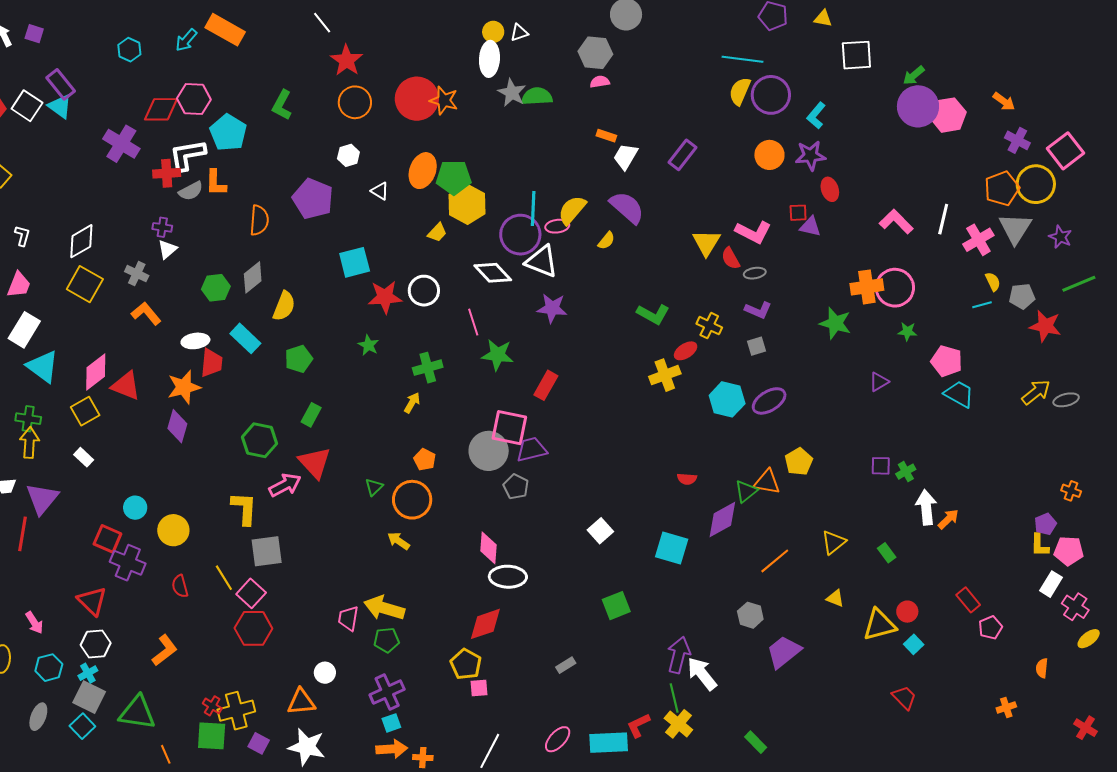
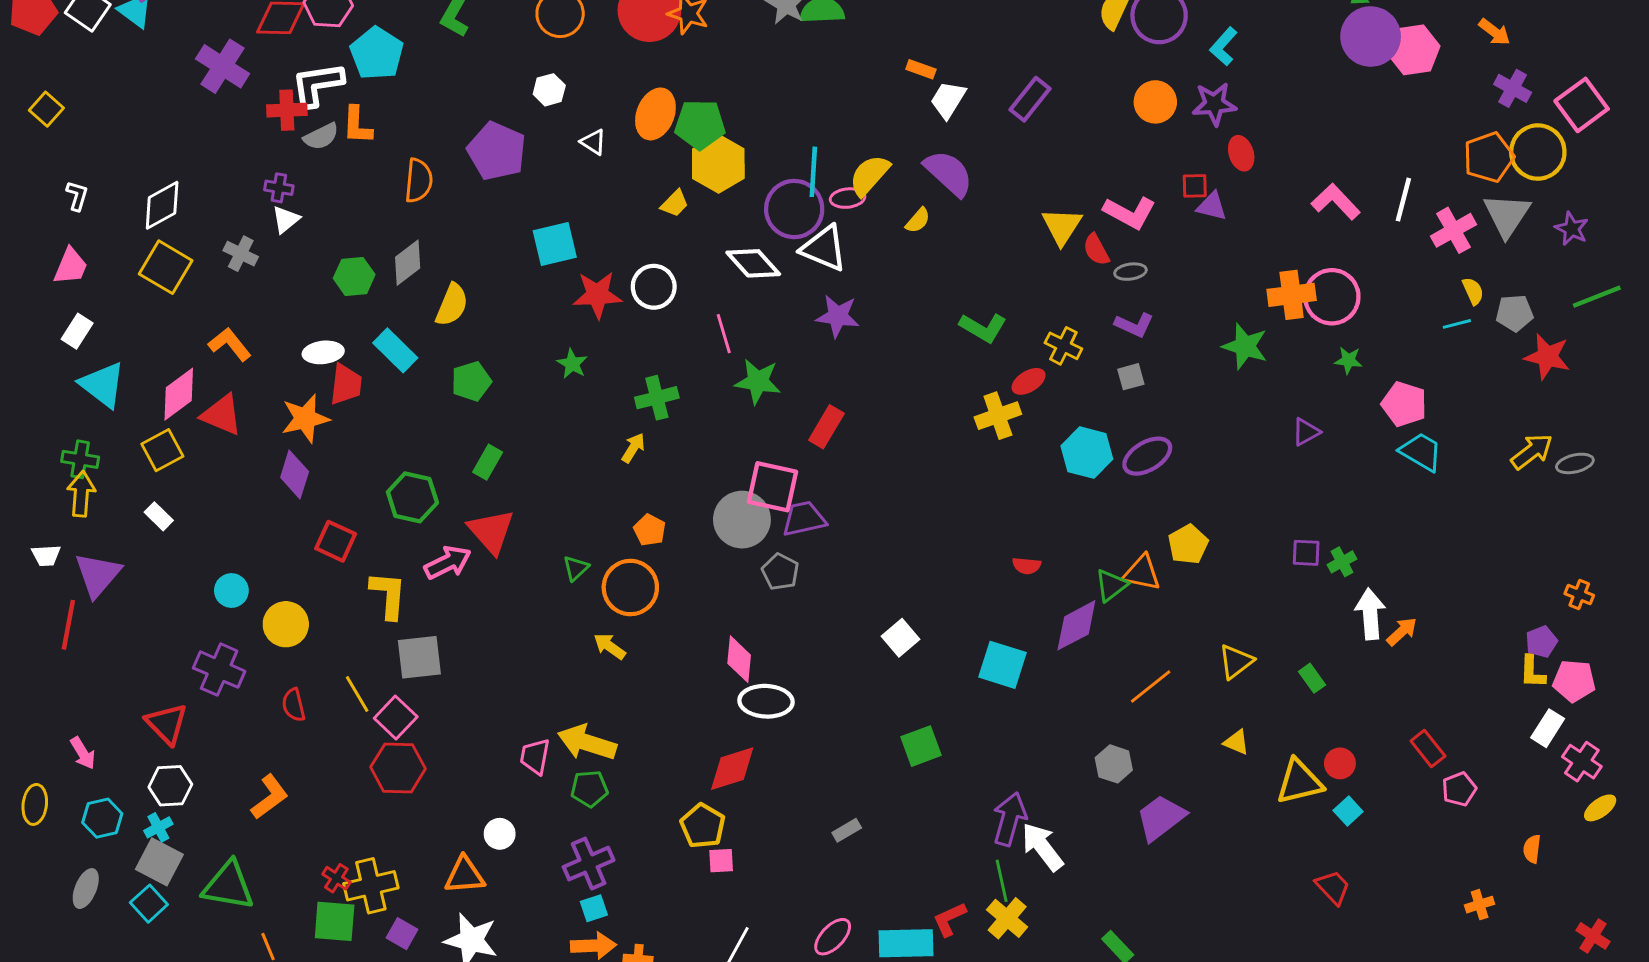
orange L-shape: (146, 313) -> (230, 344), moved
white rectangle: (24, 330) -> (77, 331), size x0.7
red square: (107, 539) -> (336, 541), moved

